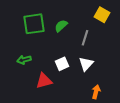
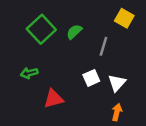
green square: (34, 24) -> (41, 29), turned -35
white square: (62, 64) -> (91, 78), moved
white triangle: (86, 64) -> (117, 83), moved

